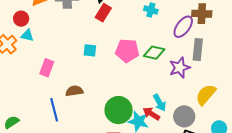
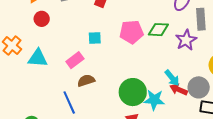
red circle: (21, 19) -> (42, 19), moved
cyan triangle: (27, 35) -> (38, 58), moved, size x1.5
pink rectangle: (47, 68) -> (75, 60), moved, turned 42
red arrow: (151, 114) -> (179, 90), moved

